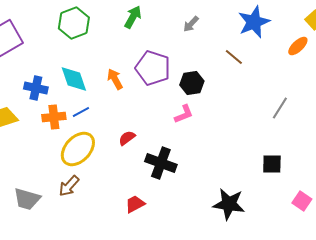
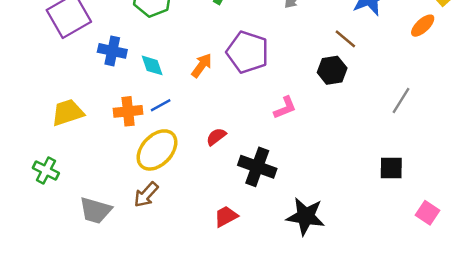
cyan diamond: (74, 79) -> (152, 65), size x0.7
orange arrow: (115, 79) -> (202, 65), turned 65
black hexagon: (192, 83) -> (332, 70), moved
blue cross: (36, 88) -> (112, 51), moved
black star: (229, 204) -> (306, 216), moved

